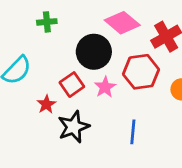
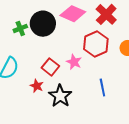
black circle: (94, 52) -> (43, 24), moved

